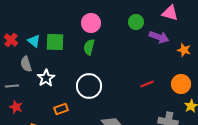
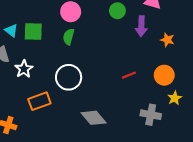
purple arrow: (159, 37) -> (141, 26), turned 72
orange rectangle: (61, 109) -> (39, 101), size x1.5

